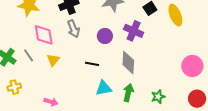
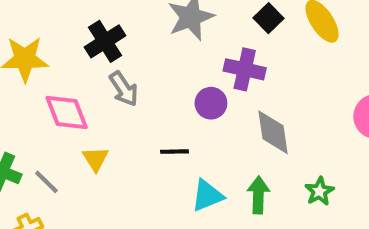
purple circle: (105, 36) -> (211, 103), moved
gray line: (29, 55) -> (46, 182), moved
gray diamond: (128, 63) -> (273, 132), moved

